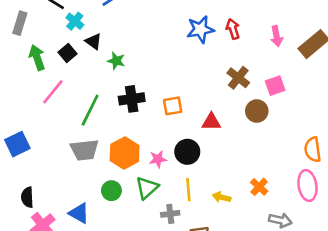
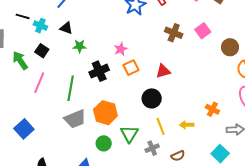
black triangle: (93, 41) -> (66, 28), moved
brown circle: (257, 111) -> (230, 47), moved
pink star: (158, 159) -> (121, 49), moved

